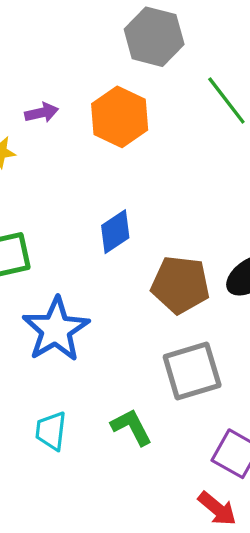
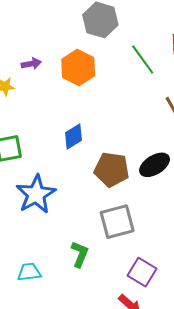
green L-shape: (132, 427) -> (80, 254), turned 48
cyan trapezoid: (51, 431) -> (29, 272), moved, turned 75

